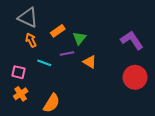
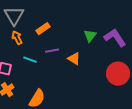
gray triangle: (28, 18) -> (14, 16), turned 35
green triangle: (79, 38) -> (90, 36), moved

